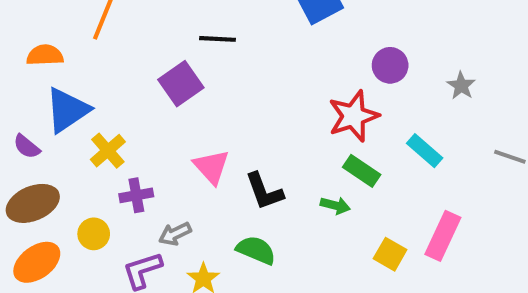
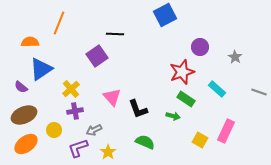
yellow cross: (108, 151) -> (71, 89), moved
green semicircle: (256, 250) -> (145, 142), moved

